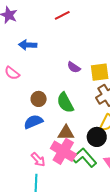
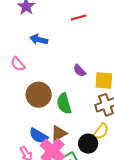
brown circle: (39, 99) -> (39, 95), size x1.6
blue semicircle: (33, 122) -> (39, 136), moved, turned -138
brown triangle: (66, 133) -> (59, 133), turned -42

